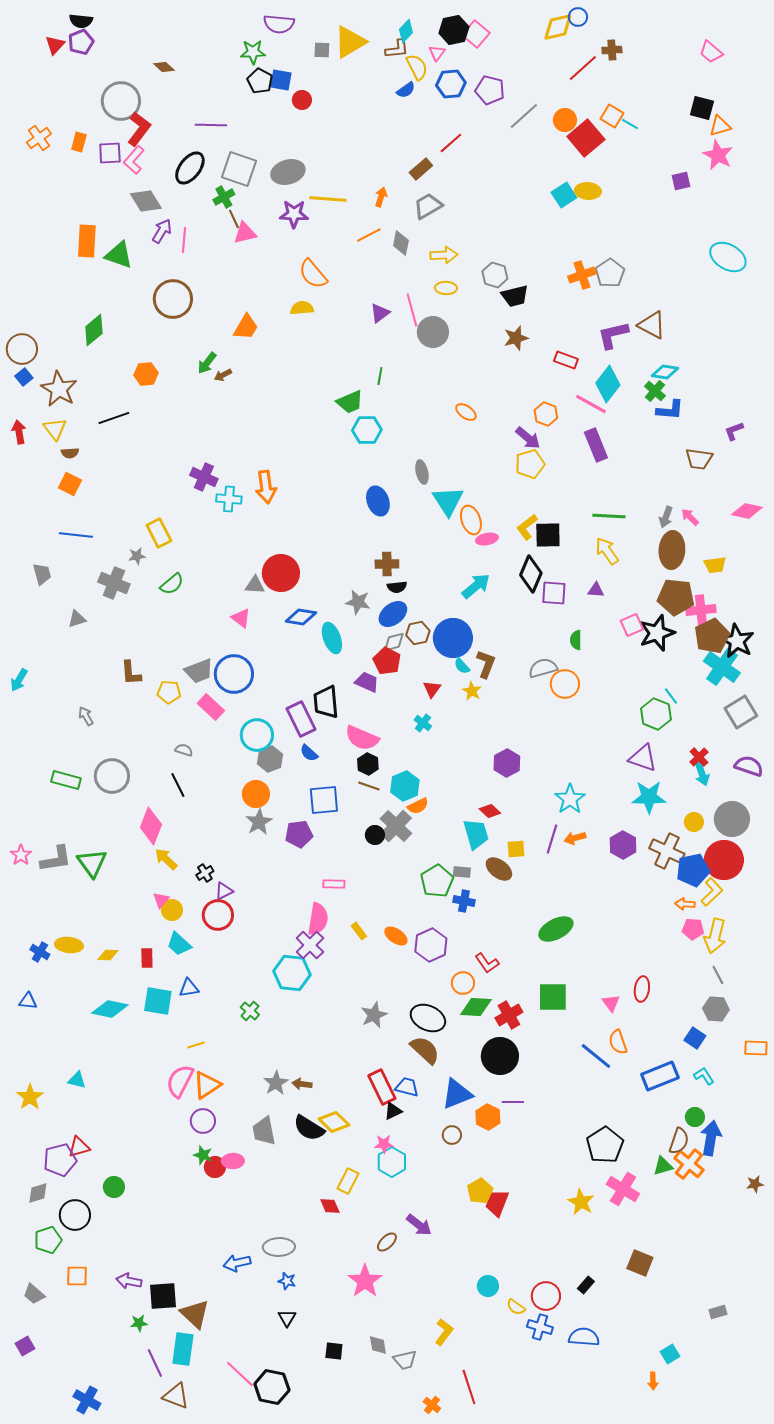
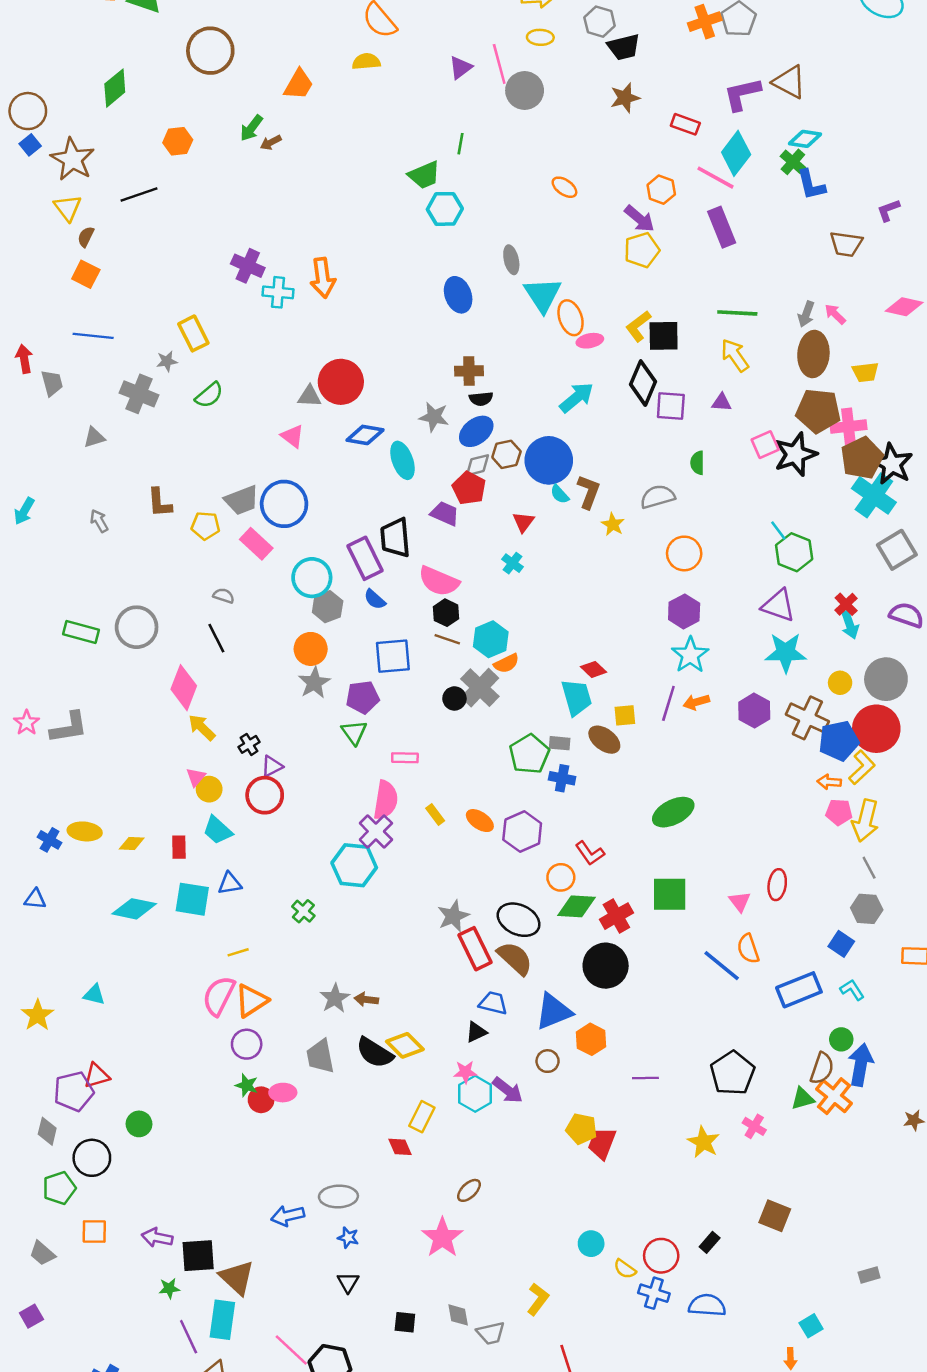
blue L-shape: (670, 410) -> (811, 185), turned 72
red arrow: (19, 432) -> (24, 359), moved
brown semicircle: (70, 453) -> (86, 237), turned 120
orange circle: (565, 684) -> (684, 553), moved
yellow star: (472, 691) -> (613, 524), moved
cyan line: (671, 696) -> (778, 530), moved
gray arrow: (86, 716) -> (99, 521), moved
purple hexagon: (507, 763) -> (684, 611), moved
green triangle: (92, 863) -> (354, 732), moved, size x0.7
red rectangle: (382, 1087) -> (475, 949), moved
purple line: (513, 1102) -> (645, 1078), moved
pink cross: (623, 1189) -> (754, 1126), size x0.6
yellow pentagon: (480, 1191) -> (581, 1129), turned -30
gray diamond: (38, 1193) -> (47, 1131), turned -60
purple arrow: (419, 1225) -> (508, 1090), moved

